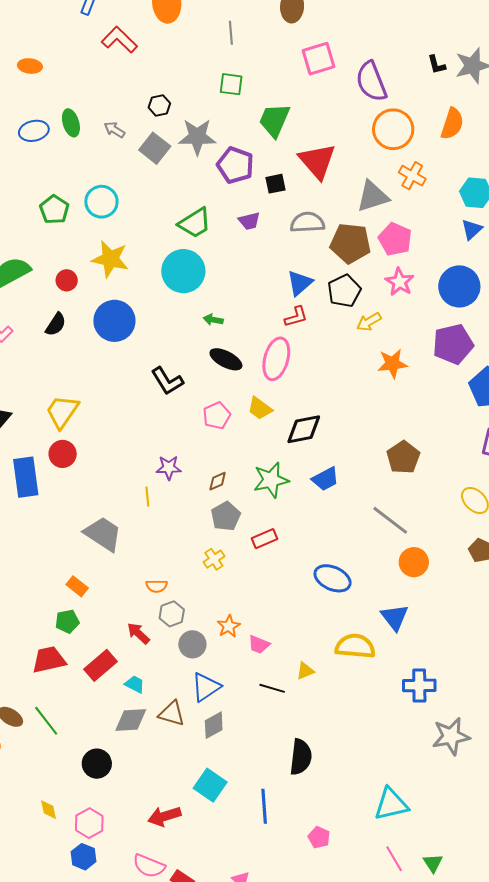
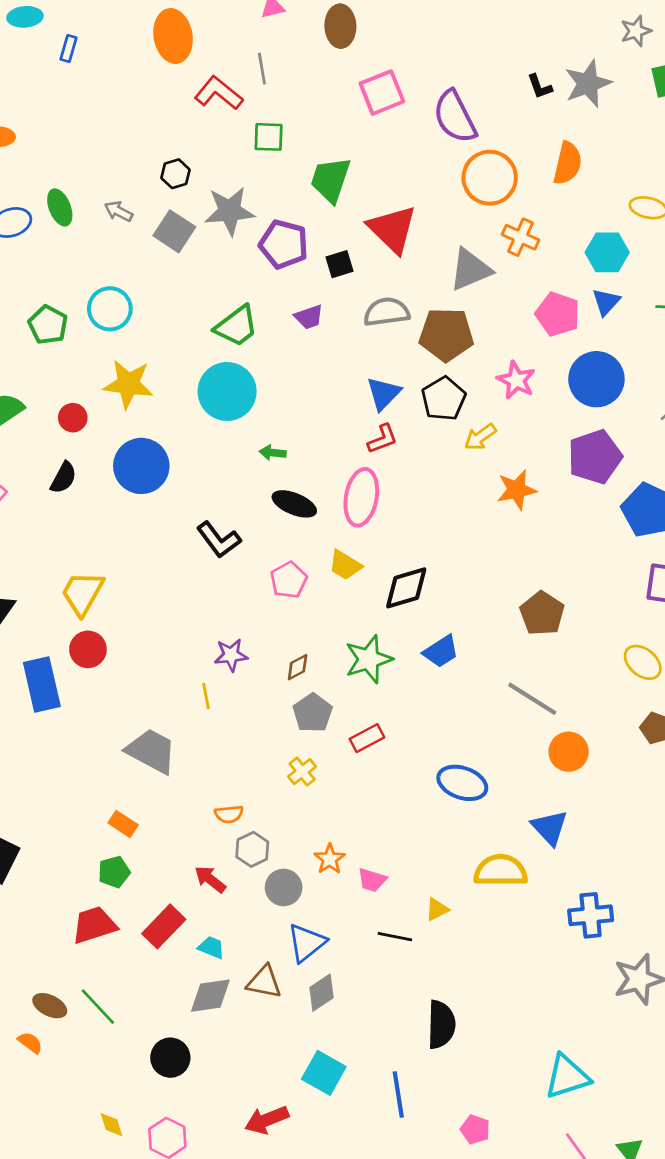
red L-shape: (119, 40) -> (219, 93), moved
pink pentagon: (395, 239) -> (558, 314), moved

